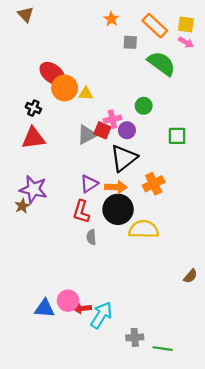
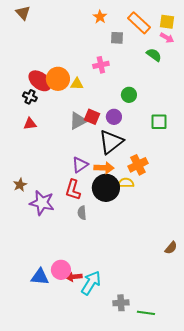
green semicircle: (161, 63) -> (154, 55), moved, size x0.6
red ellipse: (52, 73) -> (40, 81), moved
pink cross: (112, 119) -> (101, 65), moved
red triangle: (33, 138) -> (30, 124), size x0.6
purple star: (33, 189) -> (42, 203), moved
yellow semicircle: (144, 229) -> (126, 183), moved, size x0.6

